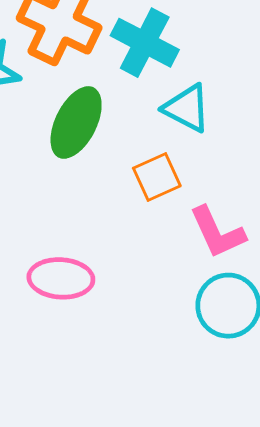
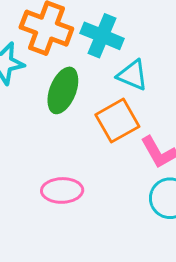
orange square: (157, 177) -> (117, 121), size x1.4

